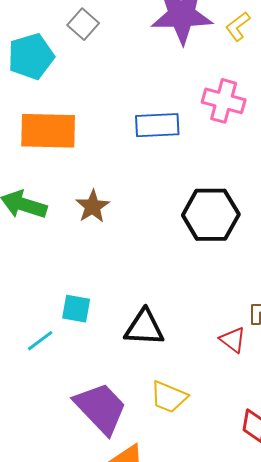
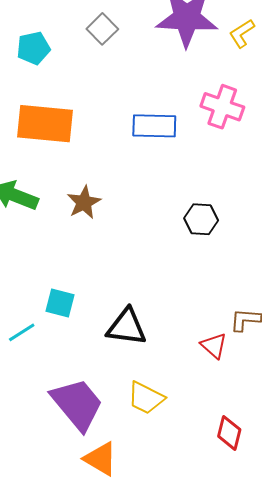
gray square: (83, 24) -> (102, 29), moved
cyan pentagon: (31, 56) -> (33, 48), size x0.7
black hexagon: (211, 215) -> (201, 219), size x0.6

